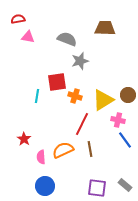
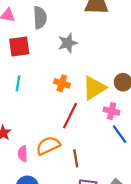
gray semicircle: (67, 39) -> (40, 18), moved, turned 66
red square: (57, 82) -> (19, 46), moved
brown line: (90, 149) -> (76, 158), moved

